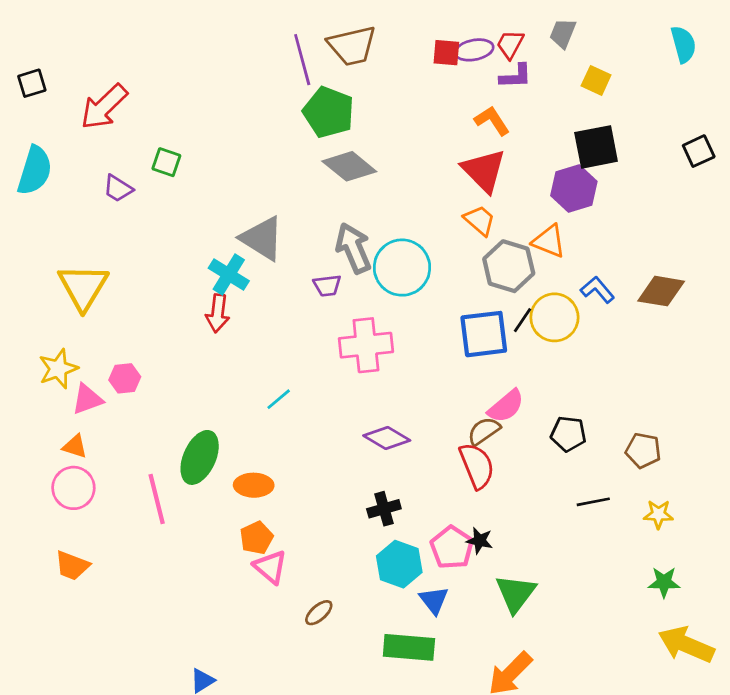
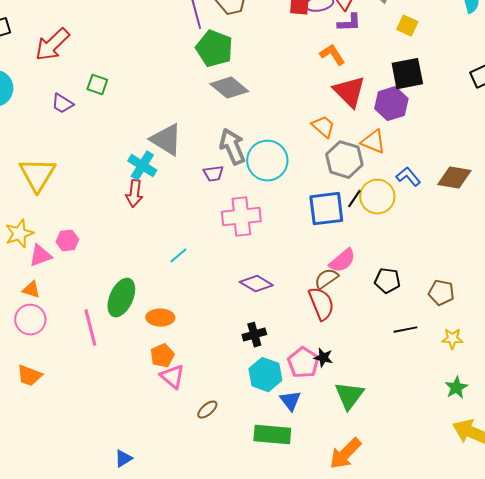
red triangle: (484, 170) -> (349, 92), moved
green star: (664, 582) -> (456, 388), turned -30

